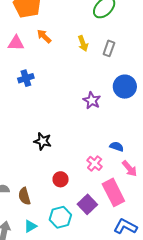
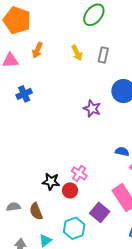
orange arrow: (44, 36) -> (37, 50), turned -105
black star: (43, 141) -> (51, 182), moved
pink cross: (95, 163) -> (79, 173), moved

